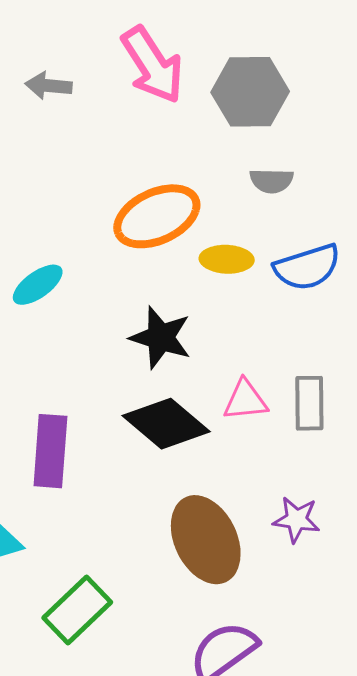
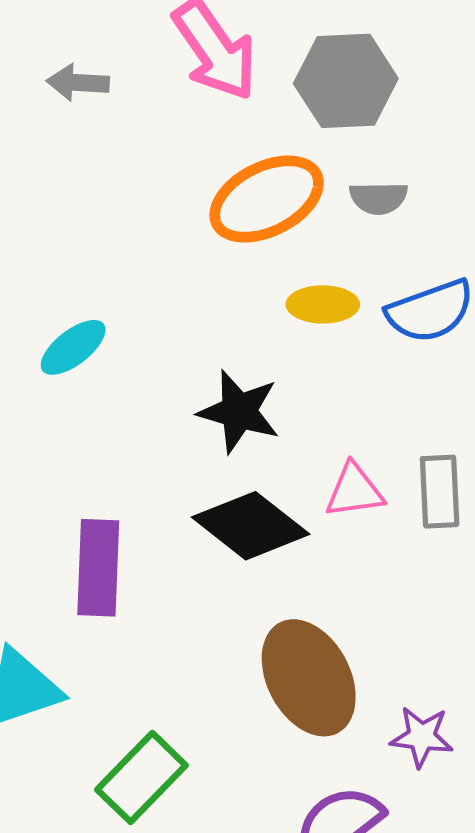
orange ellipse: (157, 216) -> (267, 199), moved
purple star: (296, 519) -> (422, 737), moved

